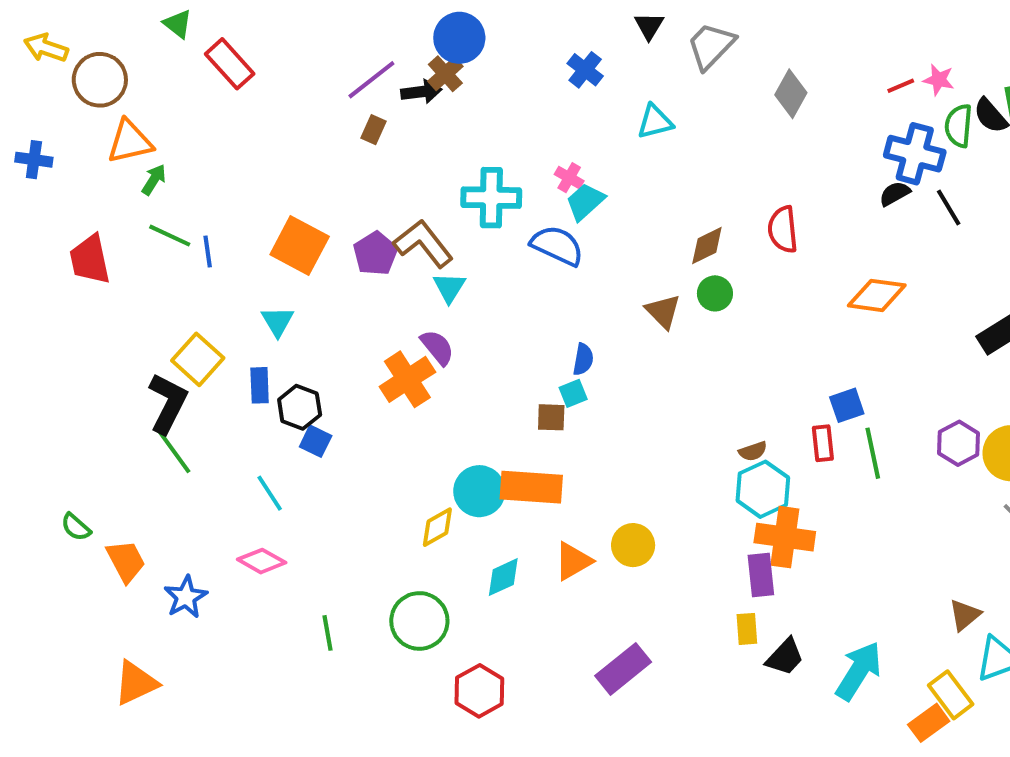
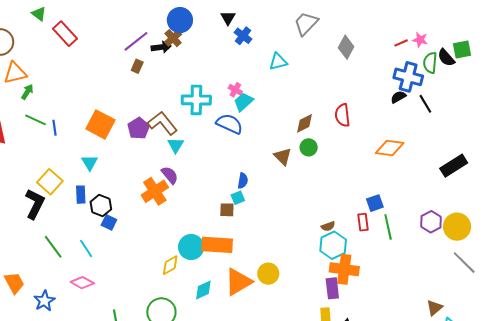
black triangle: (649, 26) -> (228, 18), moved
green line: (174, 451) -> (53, 247), moved
orange triangle: (573, 561) -> (238, 282), size x1.4

